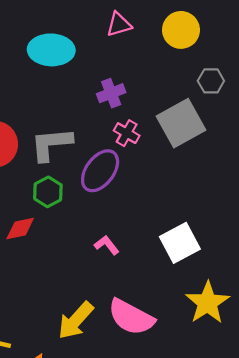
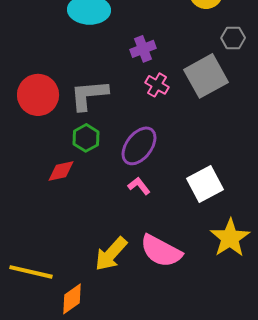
purple ellipse: (100, 171) -> (139, 146), moved

